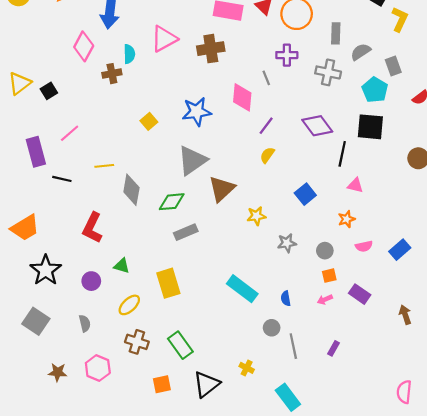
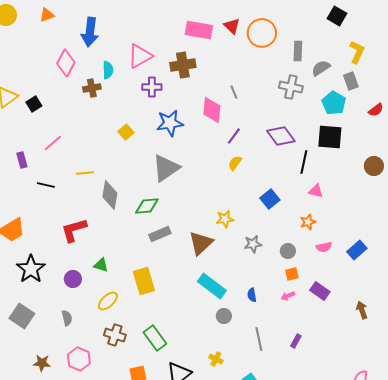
yellow L-shape: (400, 19) -> (357, 52), moved
purple cross: (287, 55) -> (152, 87), moved
purple rectangle: (36, 152) -> (22, 160), size x0.6
brown triangle: (222, 189) -> (201, 243), moved
red L-shape: (92, 228) -> (74, 230), turned 48
gray circle: (272, 328) -> (224, 316), moved

